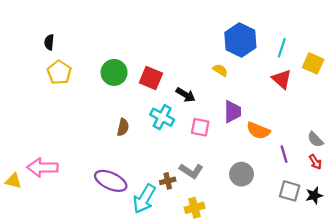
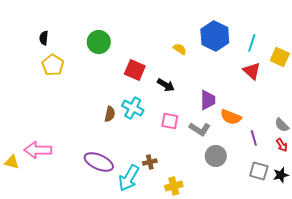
yellow semicircle: (220, 70) -> (180, 49), moved
green circle: (114, 72) -> (99, 42), moved
cyan cross: (162, 117) -> (133, 108), moved
pink square: (200, 127) -> (170, 121), moved
gray L-shape: (191, 171) -> (200, 129), moved

